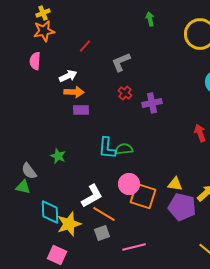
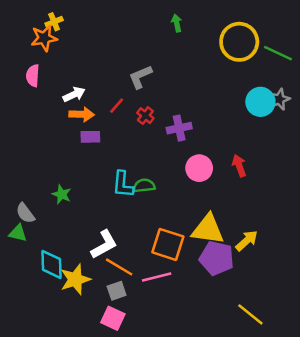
yellow cross: (43, 13) -> (54, 22), moved
red line: (85, 46) -> (117, 106), moved
pink circle: (129, 184) -> (199, 168), moved
yellow triangle: (175, 184) -> (208, 229), size x1.8
pink line: (134, 247) -> (157, 277), moved
pink square: (57, 255) -> (113, 318), moved

